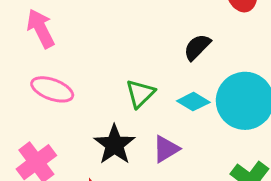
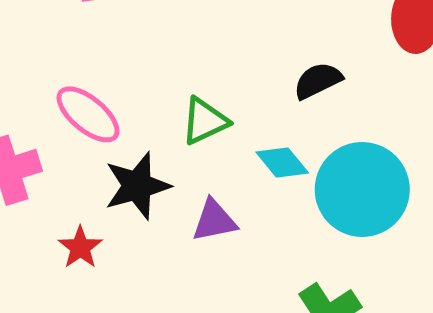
pink ellipse: (52, 89) -> (88, 114), moved

